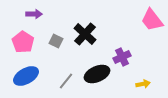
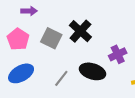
gray square: (56, 41) -> (51, 38), size x1.5
black ellipse: (97, 74) -> (93, 71), turned 40

